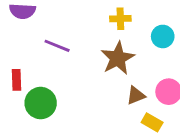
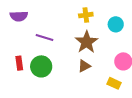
brown triangle: (136, 96) -> (84, 66), moved
green circle: (41, 103) -> (41, 66), moved

